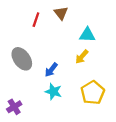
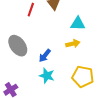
yellow arrow: (82, 57) -> (73, 44), turned -144
yellow pentagon: (93, 93) -> (83, 77), turned -30

